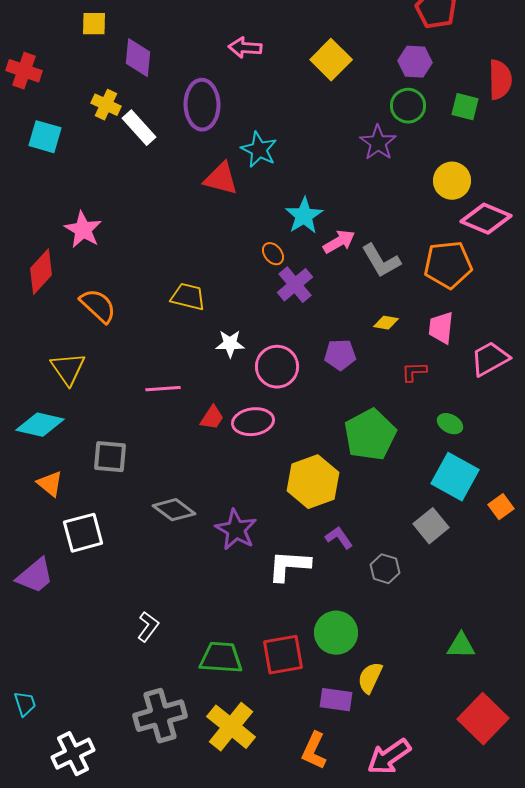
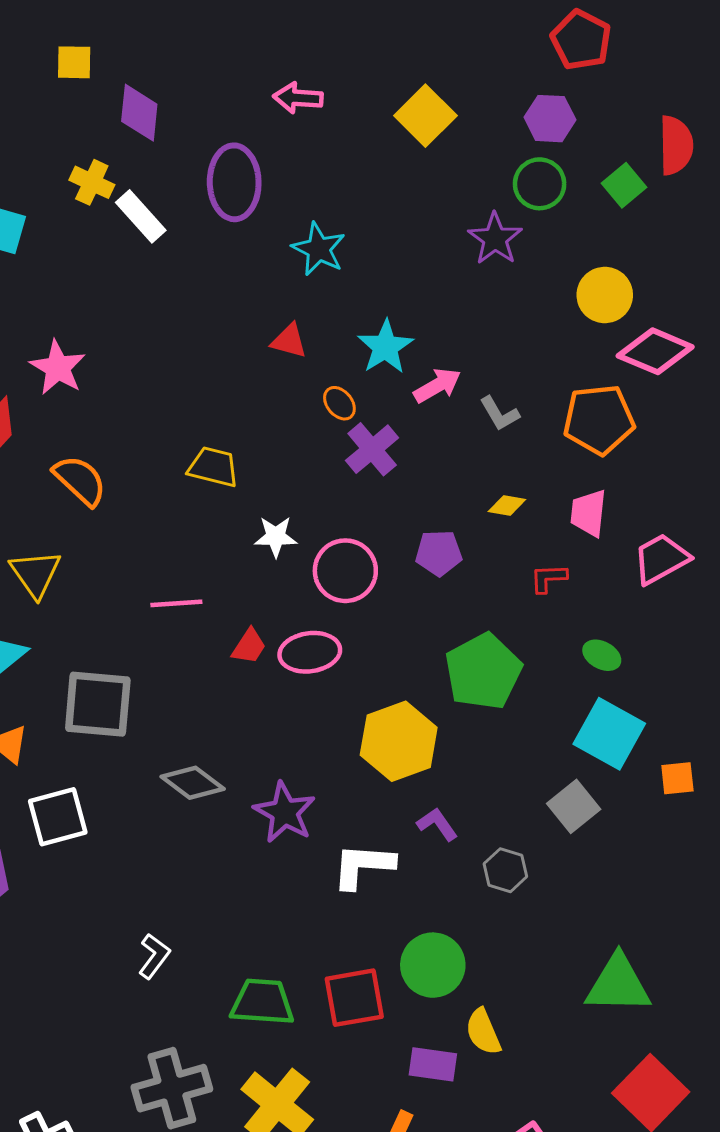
green square: (465, 107) -> (624, 185), turned 36
red triangle: (221, 179) -> (289, 341), moved, size x0.7
gray L-shape: (381, 261) -> (500, 414), size x0.7
gray square: (110, 457) -> (98, 704), size x1.4
orange square: (501, 507) -> (677, 778), turned 30
green triangle: (461, 646) -> (618, 984), size x1.6
yellow semicircle: (370, 678) -> (483, 1032), turned -48

